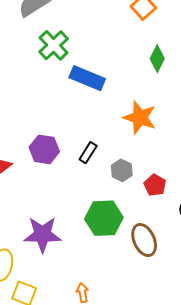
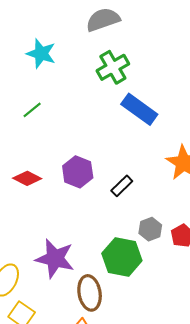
gray hexagon: (122, 170) -> (150, 229), moved
brown ellipse: (144, 240) -> (90, 293), moved

